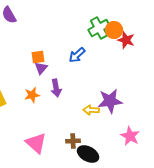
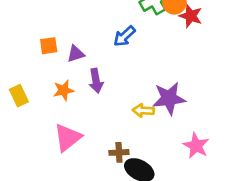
orange square: (38, 57) -> (49, 46), moved
purple triangle: (41, 68) -> (76, 54), turned 32
pink triangle: (36, 143) -> (68, 138), moved, turned 40

